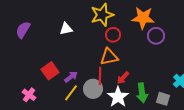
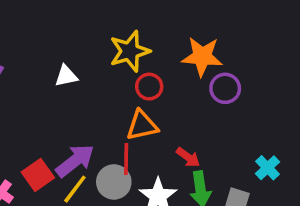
red square: (50, 71) -> (38, 175), moved
purple arrow: (71, 77) -> (75, 161), size x1.6
red arrow: (123, 78) -> (188, 157), moved, turned -96

